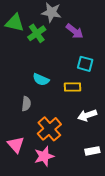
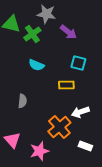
cyan semicircle: (41, 80) -> (36, 65), moved
orange cross: (49, 129) -> (59, 127), moved
white rectangle: (92, 151) -> (85, 146), turned 32

